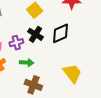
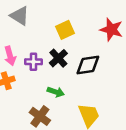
green arrow: (27, 63) -> (56, 92), moved

